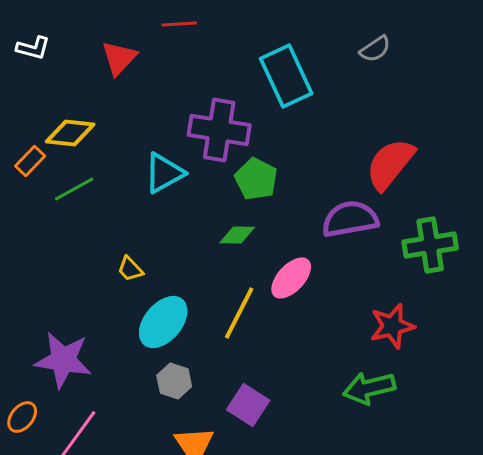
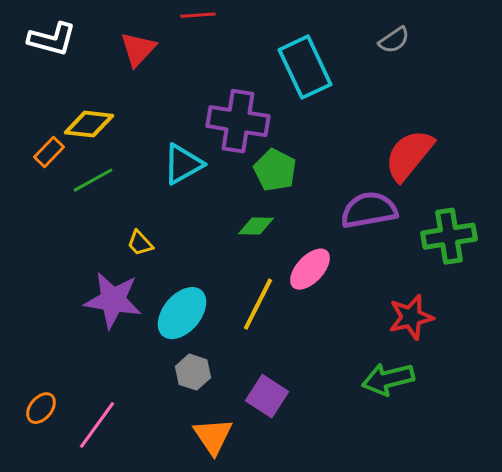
white L-shape: (33, 48) -> (52, 39), size x1.4
yellow trapezoid: (130, 269) -> (140, 243), moved
purple star: (63, 360) -> (113, 300), moved

